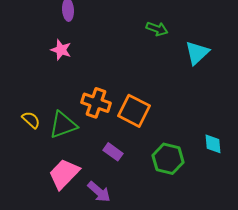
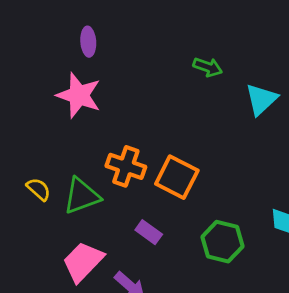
pink star: (61, 50) -> (79, 95), size x1.6

